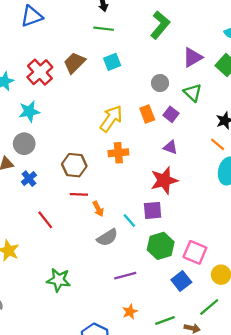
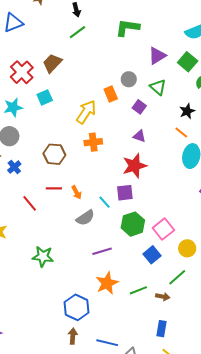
green L-shape: (160, 25) -> (127, 28), turned -120
green line: (104, 29) -> (77, 32), turned -42
cyan square: (112, 62) -> (45, 97), moved
orange rectangle: (147, 114) -> (111, 94), moved
red line: (79, 194) -> (54, 188), moved
pink square: (195, 252) -> (163, 229), turned 30
orange star: (130, 312) -> (107, 283), size x1.6

